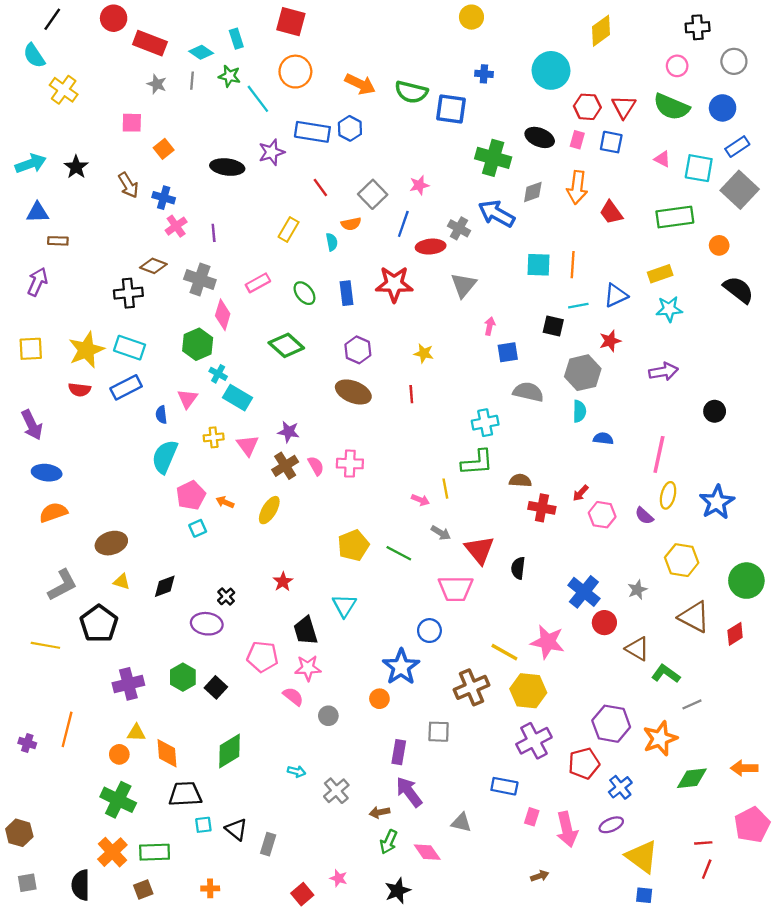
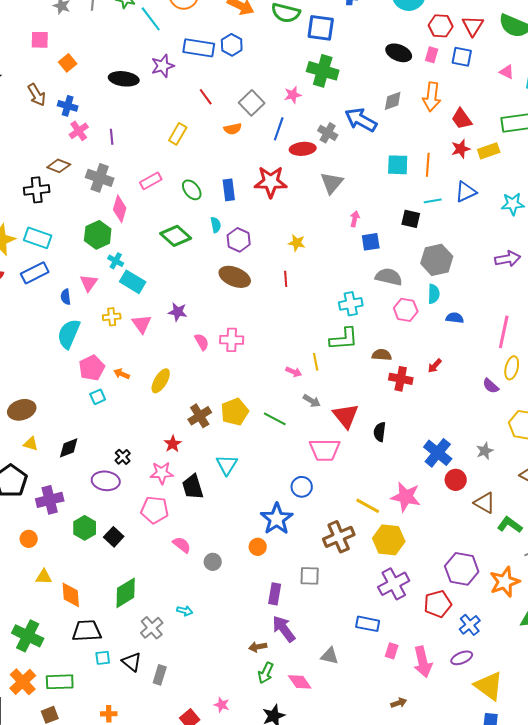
green cross: (493, 158) -> (323, 71), moved
cyan semicircle: (332, 242) -> (216, 225), moved
yellow rectangle: (660, 274) -> (489, 151), moved
red star: (610, 341) -> (461, 149), moved
brown cross: (285, 466) -> (200, 416), moved
pink hexagon: (602, 515) -> (406, 310), moved
pink star: (308, 668) -> (162, 473), moved
purple cross: (128, 684) -> (50, 500), moved
orange circle: (119, 754) -> (29, 539), moved
gray cross: (336, 791) -> (152, 628), moved

